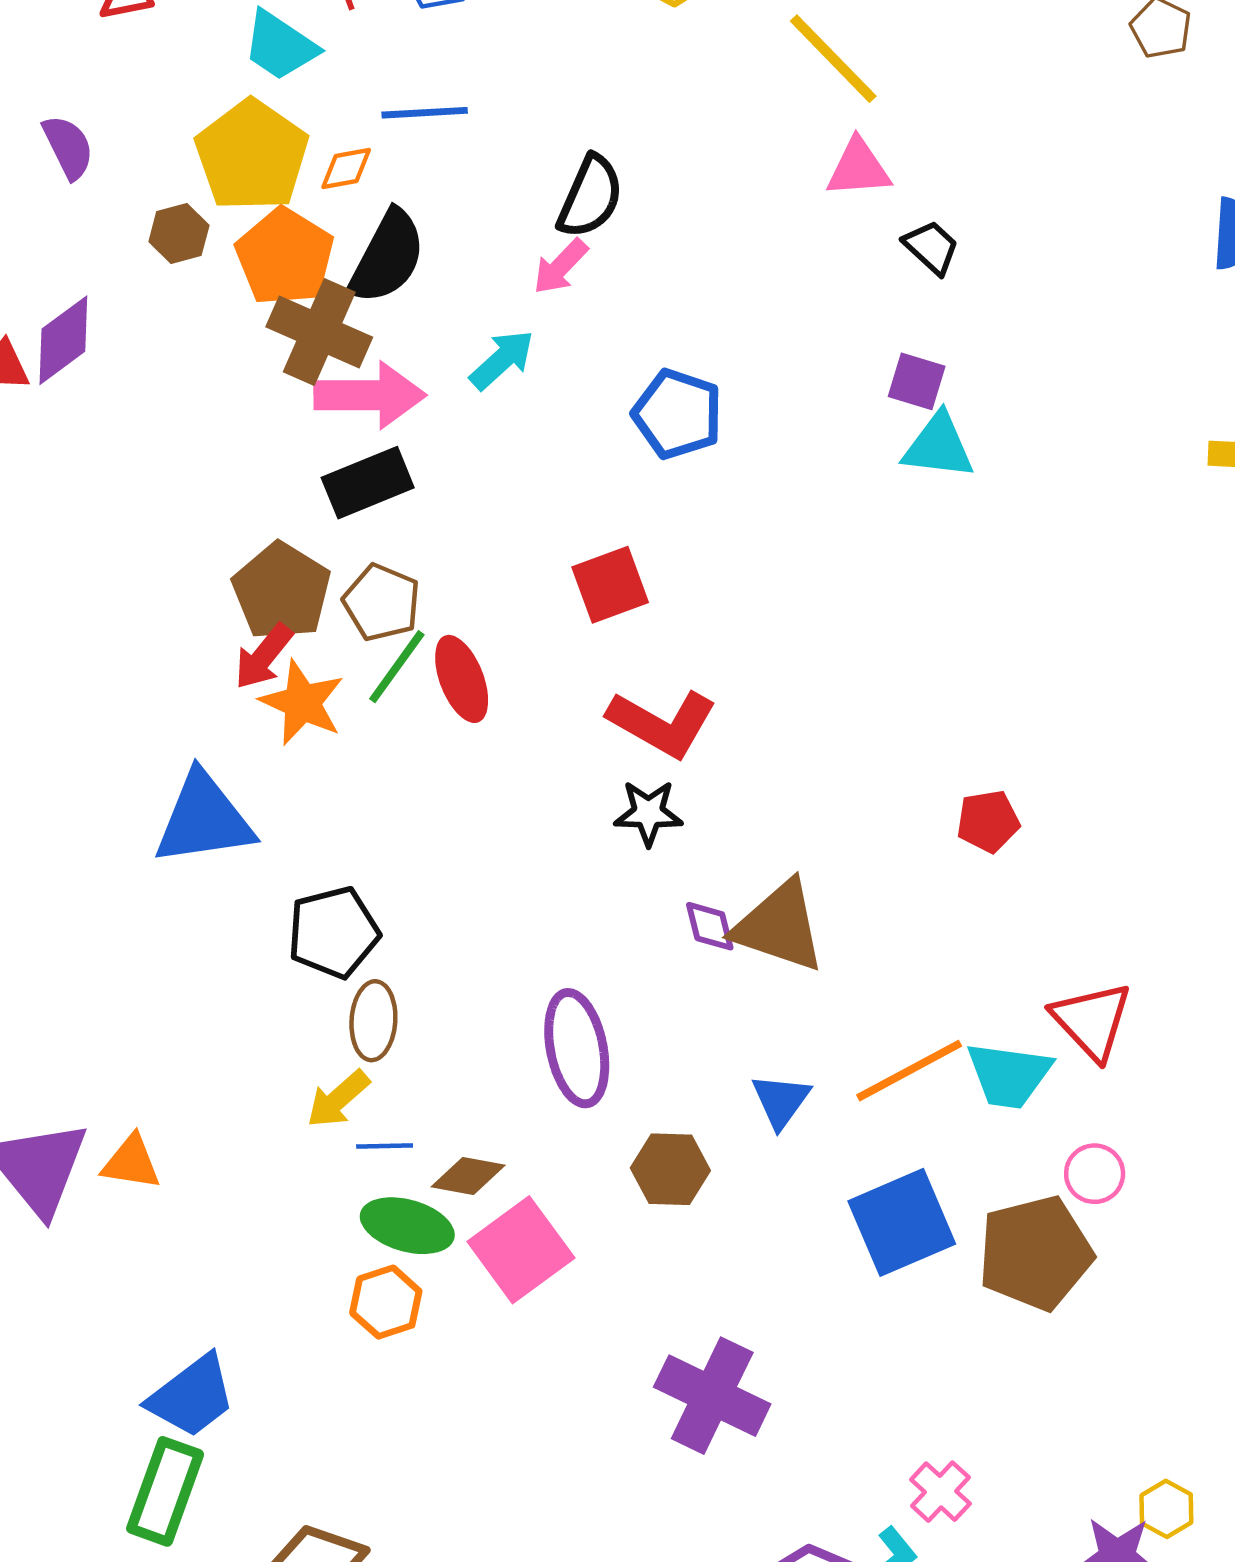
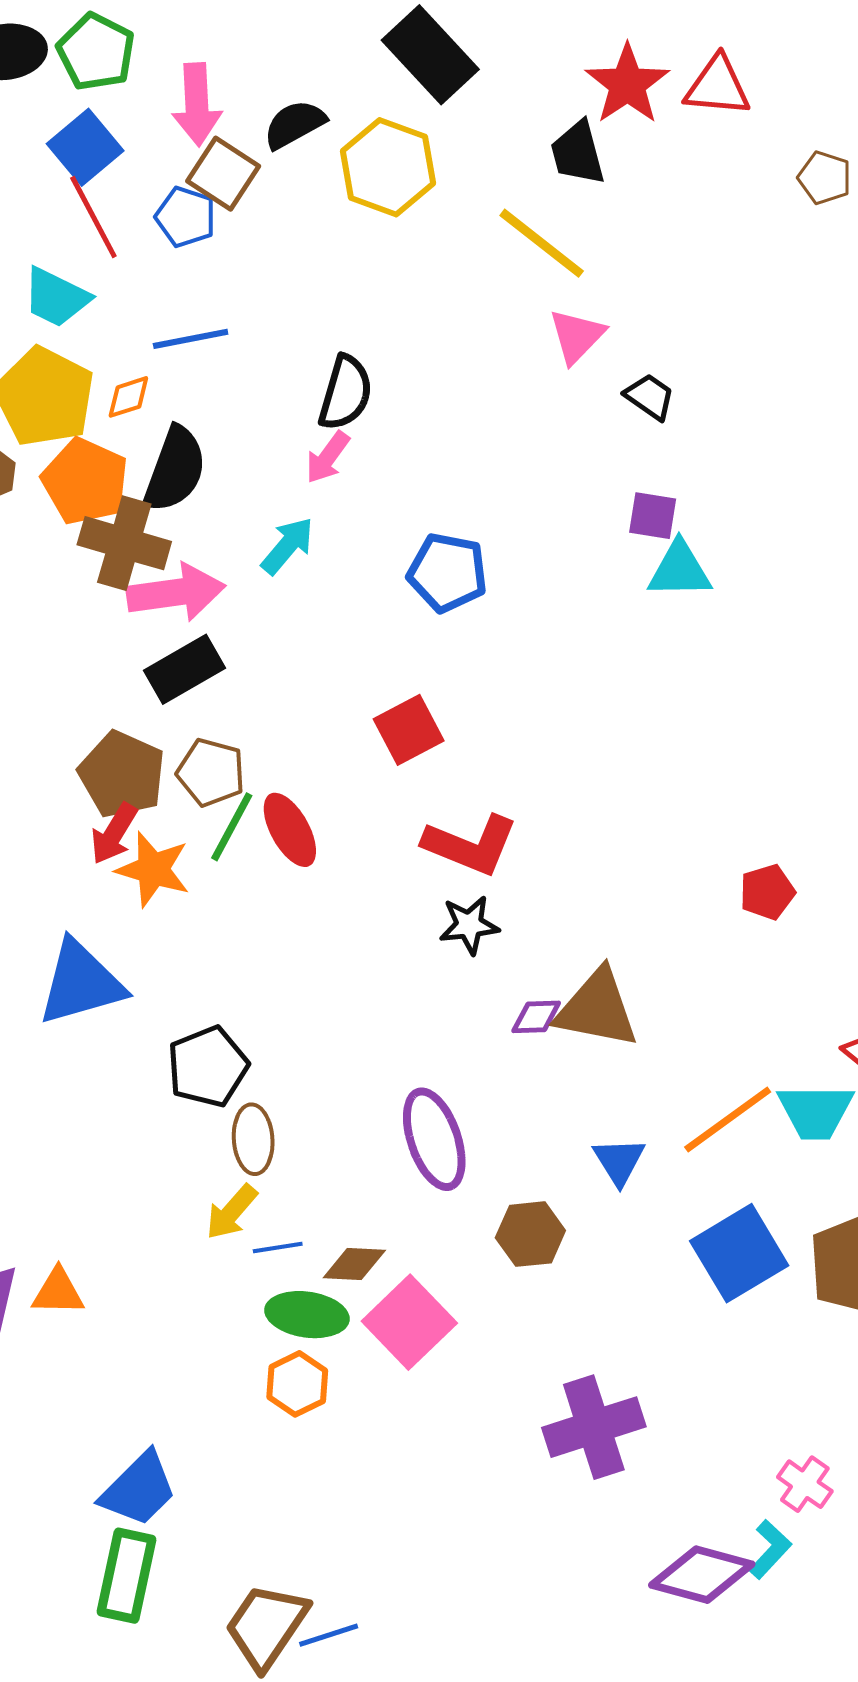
pink triangle: (859, 168) -> (577, 336), turned -34
purple diamond: (710, 926) -> (536, 1017), turned -70
purple cross: (712, 1396) -> (594, 1427), turned -36

